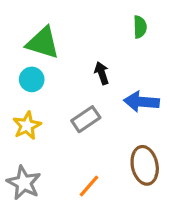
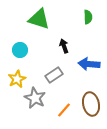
green triangle: (43, 43) -> (39, 19), moved
gray star: (24, 183) -> (35, 98), moved
orange line: (89, 186) -> (64, 110), moved

